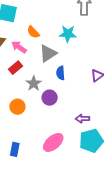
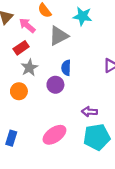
blue semicircle: (61, 73) -> (66, 68), moved
gray star: (34, 83) -> (29, 68), moved

